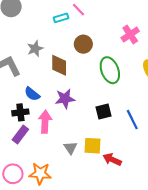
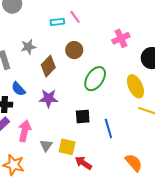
pink cross: (130, 34) -> (121, 38), moved
brown diamond: (59, 65) -> (48, 66), turned 35
green ellipse: (110, 70) -> (95, 79), turned 45
pink arrow: (45, 122) -> (25, 131), moved

